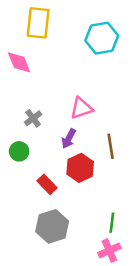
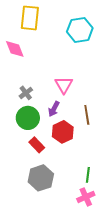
pink triangle: (81, 108) -> (64, 85), turned -42
green circle: (19, 151) -> (28, 118), moved, size x1.5

